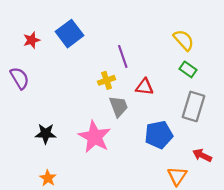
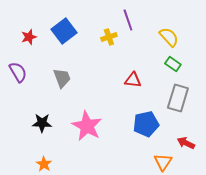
purple line: (123, 56) -> (128, 20), moved
yellow cross: (107, 80) -> (109, 37), moved
gray trapezoid: (118, 106) -> (62, 78), moved

